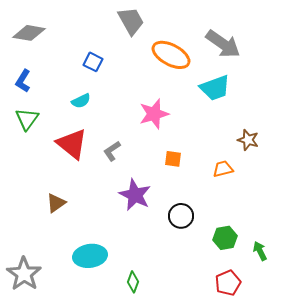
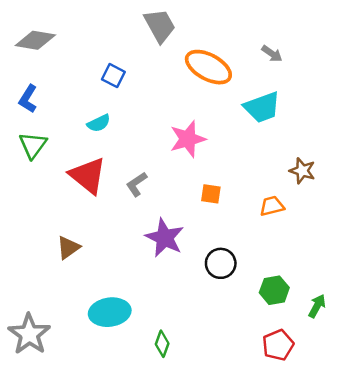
gray arrow: (223, 44) -> (272, 54), size x0.5
green arrow: (260, 251) -> (317, 306), turned 54

